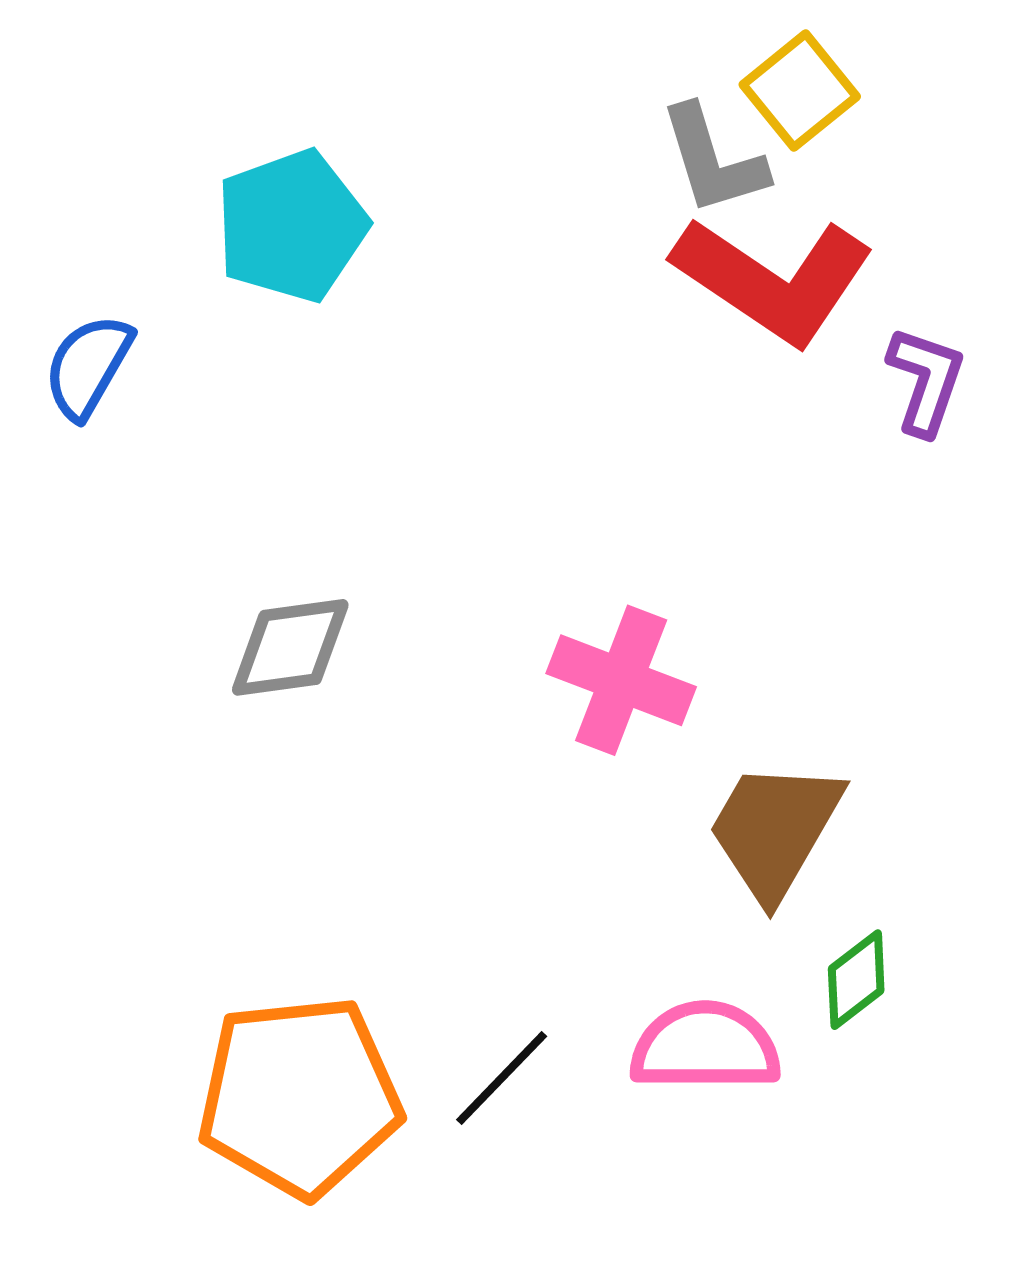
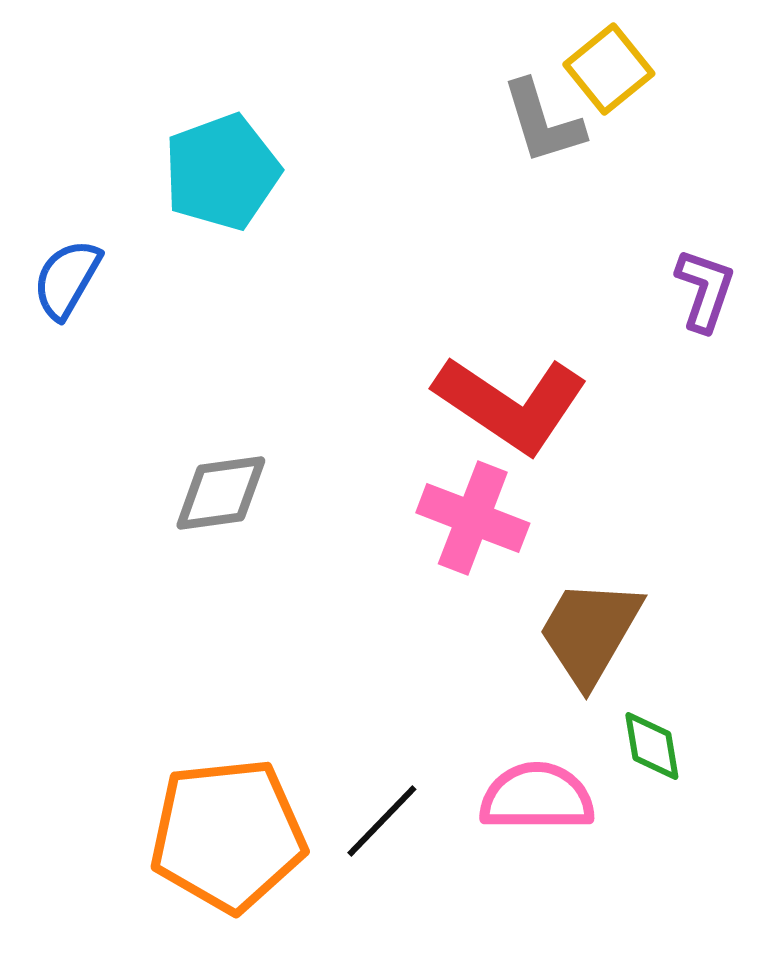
red L-shape: (773, 280) -> (511, 404), moved
green diamond: (856, 980) -> (652, 746), turned -62

